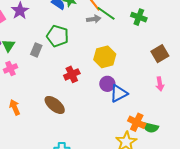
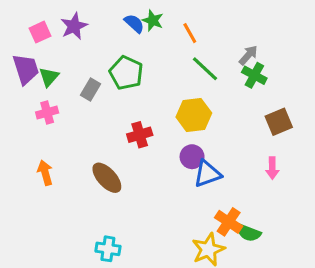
green line: (106, 13) -> (205, 69), moved
green cross: (139, 17) -> (254, 75), moved
gray arrow: (94, 19) -> (248, 55), moved, turned -48

